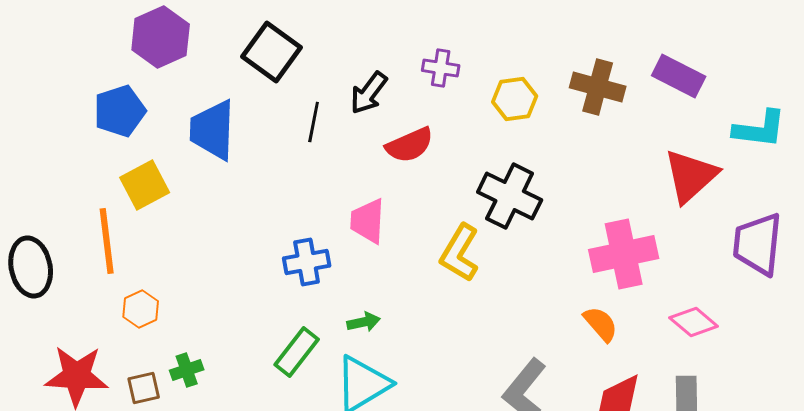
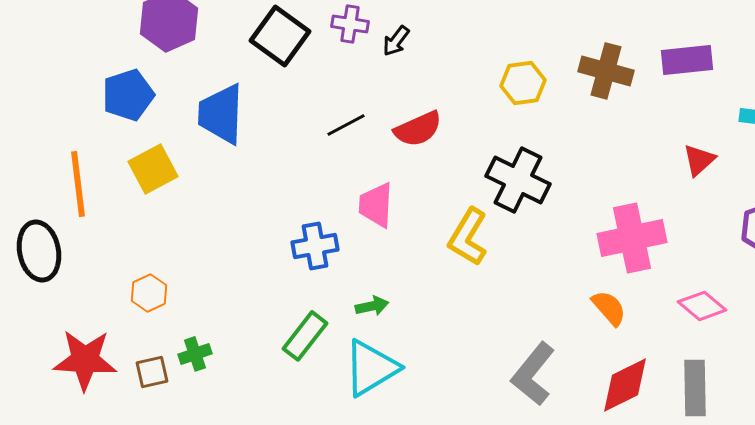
purple cross: (441, 68) -> (350, 24), moved
purple rectangle: (679, 76) -> (687, 60), turned -33
black arrow: (369, 93) -> (396, 41), moved, size x0.7
black line: (314, 122) -> (346, 125), moved, turned 51
red triangle: (691, 176) -> (699, 160), size x0.6
orange line: (107, 241) -> (78, 184), moved

